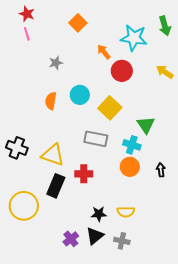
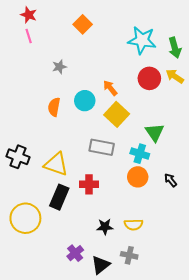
green arrow: (165, 26) -> (175, 48), moved
orange arrow: (104, 52) -> (110, 88), moved
red circle: (122, 71) -> (149, 78), moved
black arrow: (161, 170) -> (171, 180), turned -32
black triangle: (95, 236) -> (101, 265), moved

